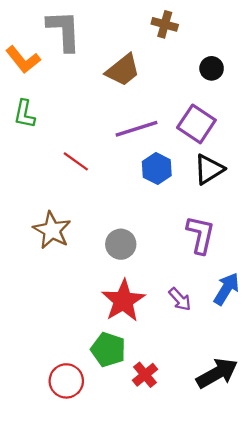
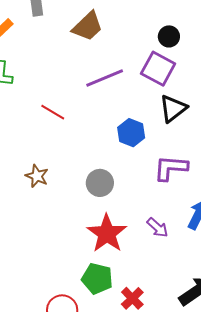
black circle: (212, 68) -> (169, 36), moved
blue hexagon: (157, 169) -> (131, 133), moved
brown star: (52, 230) -> (37, 176), size x0.7
purple L-shape: (201, 235) -> (171, 168), turned -93

